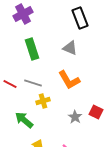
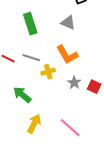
yellow cross: (43, 101) -> (48, 72), moved
gray star: (75, 117) -> (74, 83), moved

